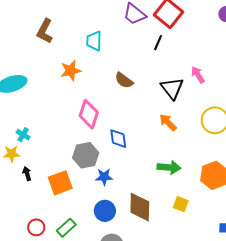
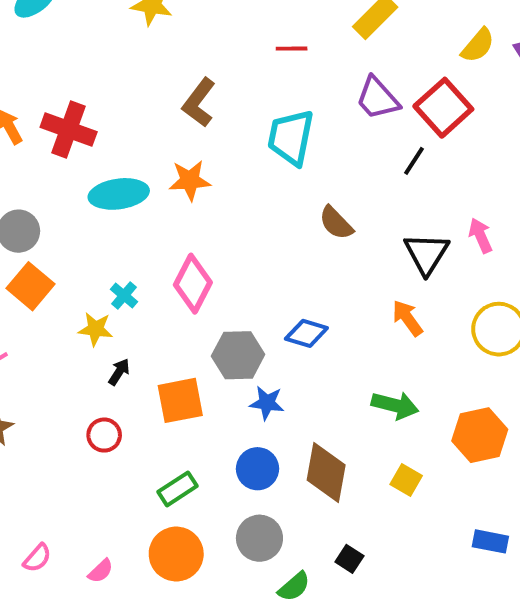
cyan trapezoid: (94, 41) -> (291, 137), size x1.4
orange star: (71, 71) -> (190, 180), moved
pink diamond: (89, 114) -> (193, 284), moved
blue diamond: (118, 139) -> (306, 333), turned -75
black arrow: (27, 174) -> (119, 372), turned 40
red circle: (36, 227) -> (104, 435), moved

